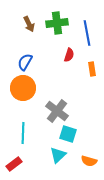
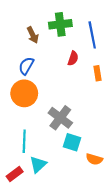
brown arrow: (29, 24) -> (33, 35), moved
cyan triangle: (58, 155) -> (38, 165), moved
orange semicircle: (89, 161) -> (94, 159), moved

